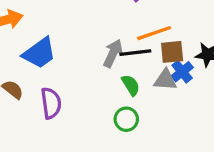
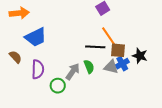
orange line: (154, 33) -> (109, 37), turned 65
gray arrow: (113, 53) -> (73, 72), moved
green circle: (126, 119) -> (58, 86), moved

